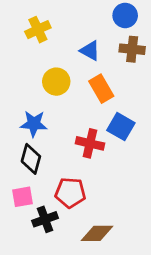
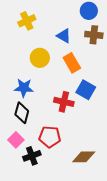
pink square: (22, 197) -> (16, 140), turned -35
brown diamond: (97, 233) -> (84, 157), moved

